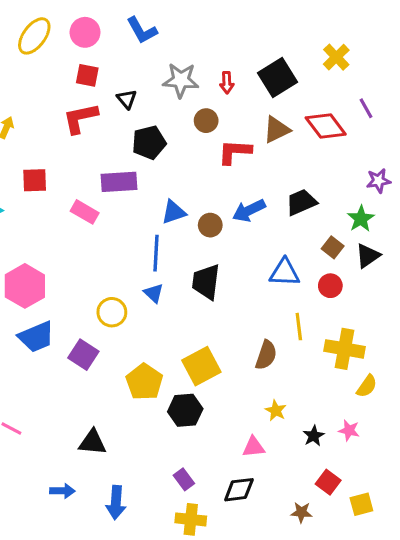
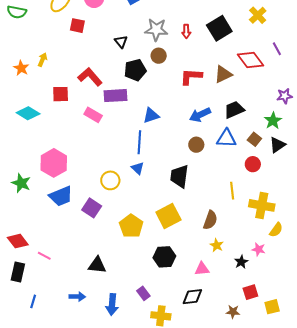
red square: (87, 75) -> (77, 26), moved
red L-shape: (80, 118) -> (90, 77), moved, turned 60
brown circle: (206, 121) -> (159, 56), moved
brown triangle: (277, 130) -> (223, 74), moved
brown circle: (210, 225) -> (196, 145), moved
blue triangle: (285, 273) -> (226, 138), moved
black trapezoid: (206, 282) -> (179, 176), moved
brown semicircle: (266, 355) -> (210, 220), moved
black hexagon: (185, 410) -> (164, 257), moved
pink star: (349, 430) -> (259, 249), moved
purple rectangle: (184, 479) -> (143, 293), moved
red square: (328, 482) -> (250, 292), turned 35

